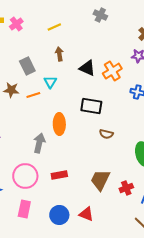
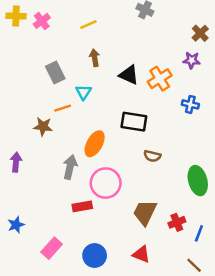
brown star: (11, 90) -> (43, 127), moved
orange ellipse: (59, 124) -> (95, 144), turned 30
red rectangle: (59, 175) -> (82, 206), moved
pink circle: (25, 176) -> (106, 183), moved
pink rectangle: (24, 209) -> (52, 248), turned 30
red triangle: (86, 214) -> (141, 254), moved

